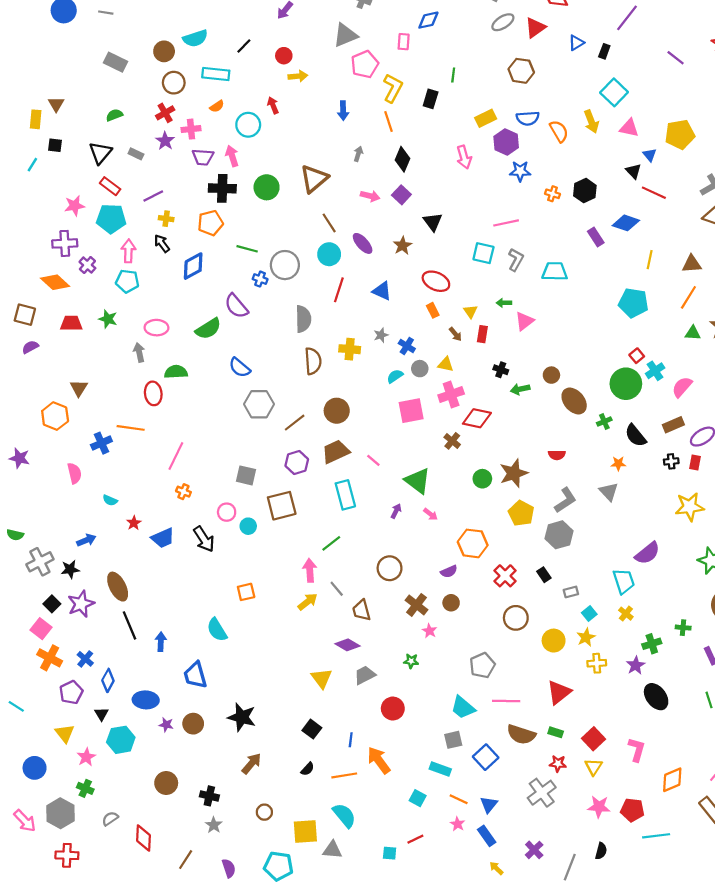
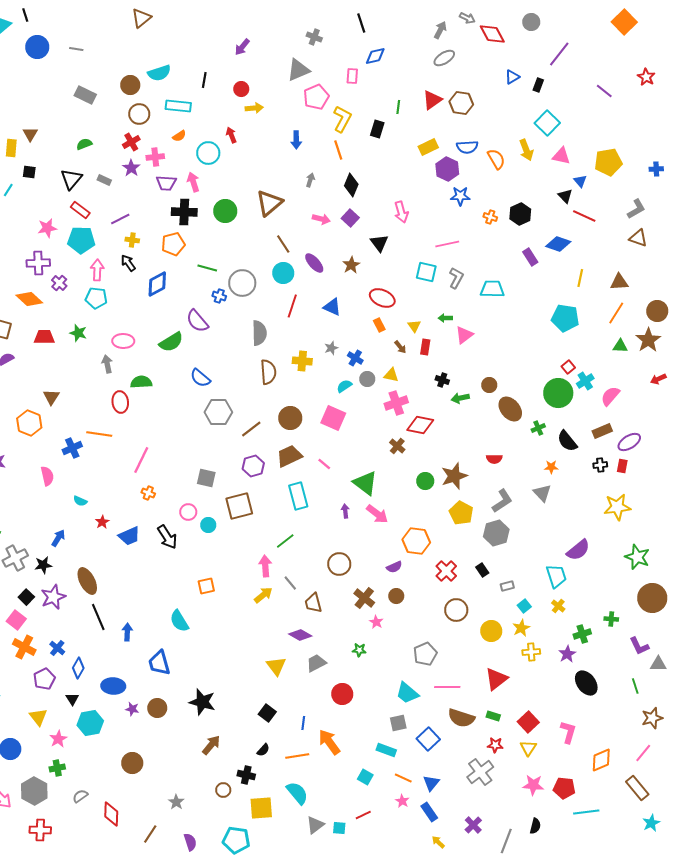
red triangle: (535, 28) -> (432, 100), moved
black line: (244, 46) -> (204, 80), turned -35
pink arrow: (464, 157) -> (401, 212), moved
pink square: (411, 411) -> (333, 418), moved, turned 35
purple arrow: (396, 511) -> (345, 511), turned -32
pink arrow: (431, 514) -> (377, 514), size x1.6
blue arrow: (86, 540) -> (58, 538), turned -36
green cross: (85, 788) -> (57, 768), turned -35
black cross: (209, 796) -> (246, 775), moved
gray triangle: (332, 850) -> (315, 825), moved, turned -42

